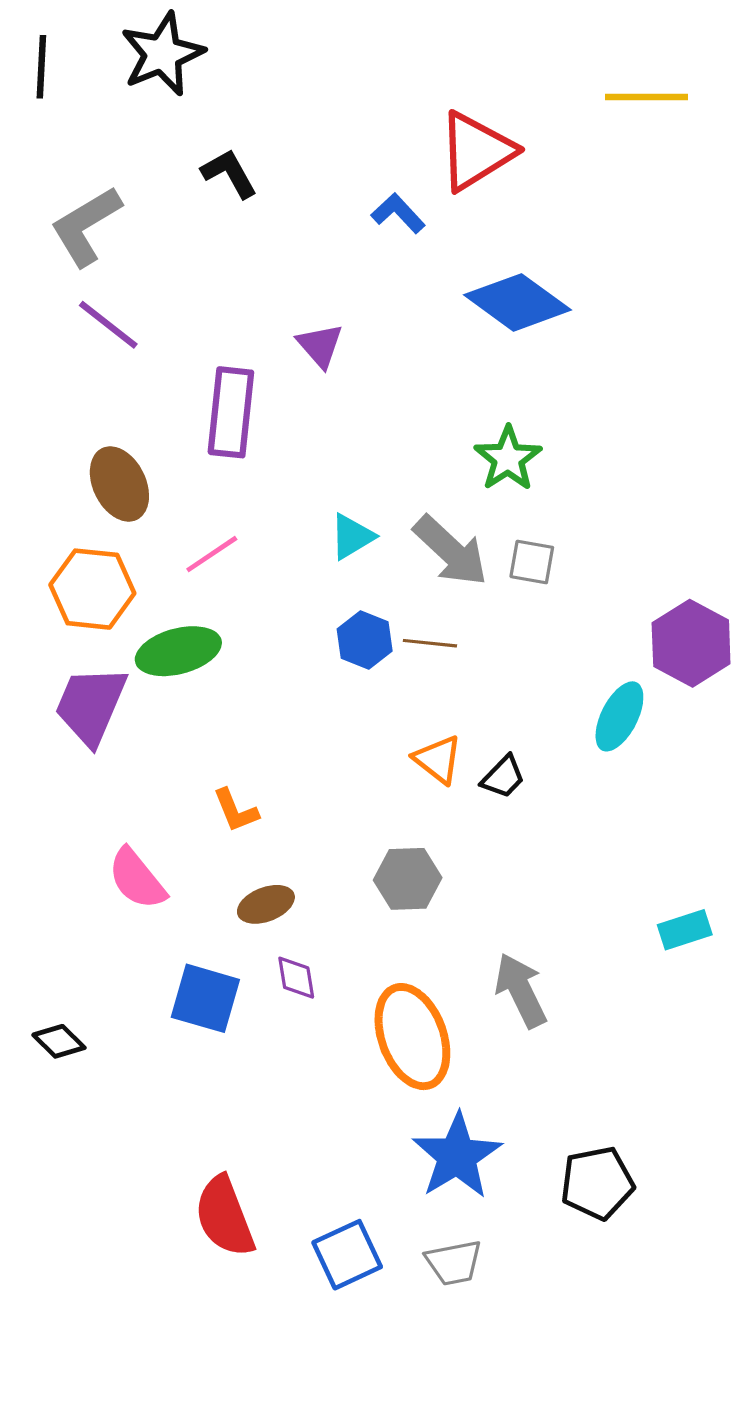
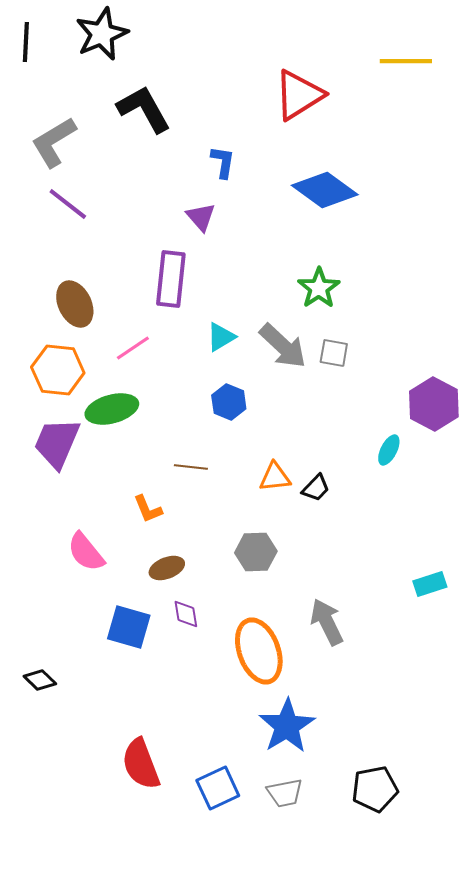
black L-shape: (229, 173) -> (144, 109), size x1.5
blue L-shape: (398, 213) -> (223, 162), moved, turned 52
purple rectangle: (231, 412) -> (171, 279), moved
brown line: (430, 643) -> (191, 467), moved
cyan ellipse: (619, 716) -> (389, 450), size x0.7
orange triangle: (438, 759) -> (275, 477), turned -44
black diamond: (59, 1041) -> (40, 680), moved
black pentagon: (597, 1183) -> (375, 789), moved

